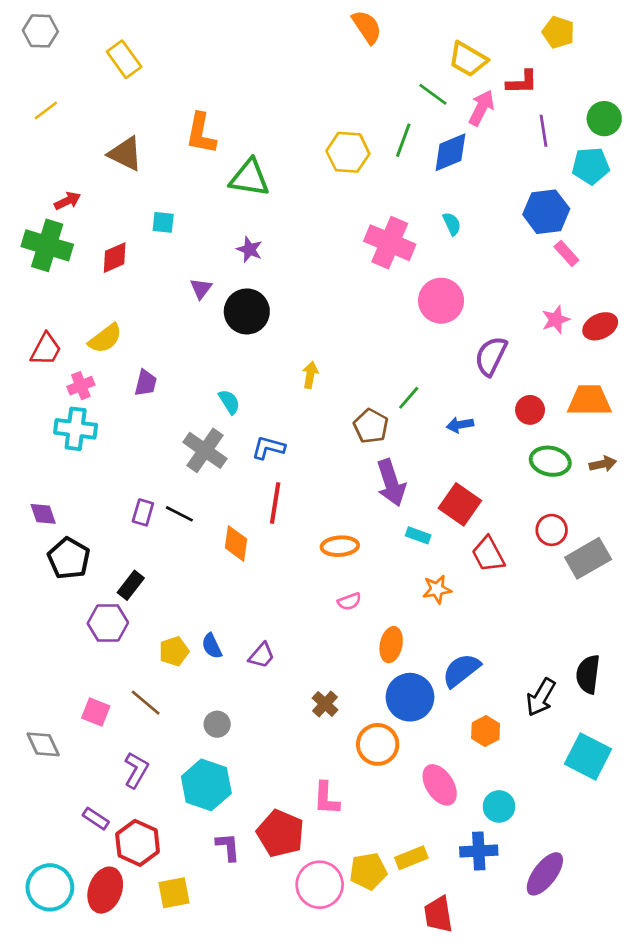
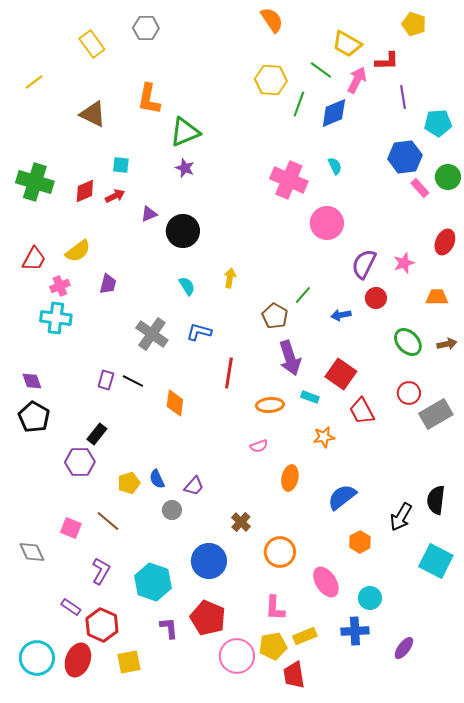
gray hexagon: (40, 31) -> (146, 28), moved
green circle: (604, 119) -> (448, 177), moved
yellow hexagon: (348, 152) -> (271, 80), moved
green triangle: (250, 178) -> (185, 132), turned -32
red arrow: (67, 201) -> (115, 196), moved
purple star: (250, 249) -> (185, 168), moved
purple triangle: (201, 289) -> (149, 214), turned 30
pink star: (556, 320) -> (404, 263), moved
red ellipse: (600, 326) -> (445, 242), turned -40
orange trapezoid: (589, 400) -> (437, 297), size x0.7
cyan semicircle: (229, 402) -> (187, 286), moved
red circle: (530, 410) -> (376, 298), moved
green ellipse: (550, 461) -> (408, 342), turned 36
red line: (275, 503) -> (229, 373), moved
orange ellipse: (340, 546) -> (270, 405), moved
black pentagon: (69, 558) -> (34, 417), moved
blue circle: (410, 697) -> (209, 561), moved
gray circle: (217, 724) -> (172, 510), moved
pink L-shape: (326, 798) -> (275, 608), moved
purple ellipse: (545, 874) -> (404, 648), size x0.7
red trapezoid: (438, 914) -> (294, 675), moved

